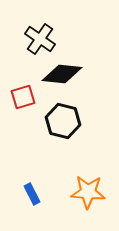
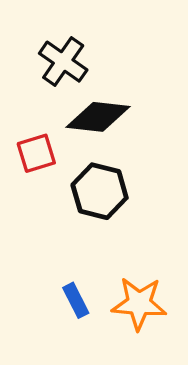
blue rectangle: (32, 194) -> (76, 300), moved

